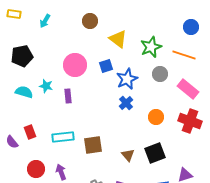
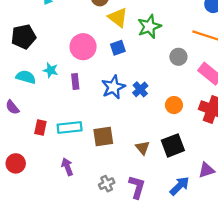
yellow triangle: (118, 39) -> (118, 18), moved
green star: (151, 47) -> (149, 26), moved
blue star: (127, 79) -> (113, 87), moved
red rectangle: (30, 132) -> (40, 127), moved, turned 32
purple semicircle: (12, 142) -> (12, 107), moved
red circle: (36, 169) -> (16, 163), moved

